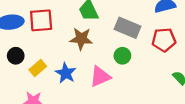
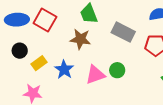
red square: (41, 20) -> (45, 20), turned 30
green circle: (122, 56) -> (117, 70), moved

